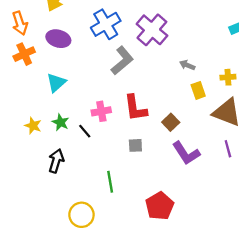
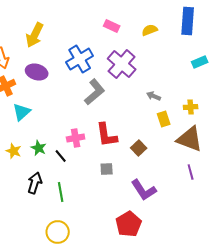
cyan triangle: (56, 83) -> (22, 112), moved
purple L-shape: (186, 153) -> (144, 190), moved
green line: (110, 182) -> (61, 192), moved

